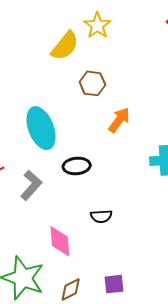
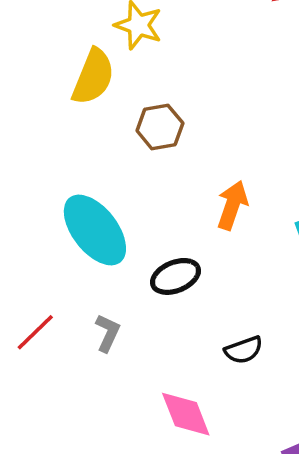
orange arrow: (119, 120) -> (232, 205), moved
gray L-shape: (31, 185) -> (108, 333), size x0.7

